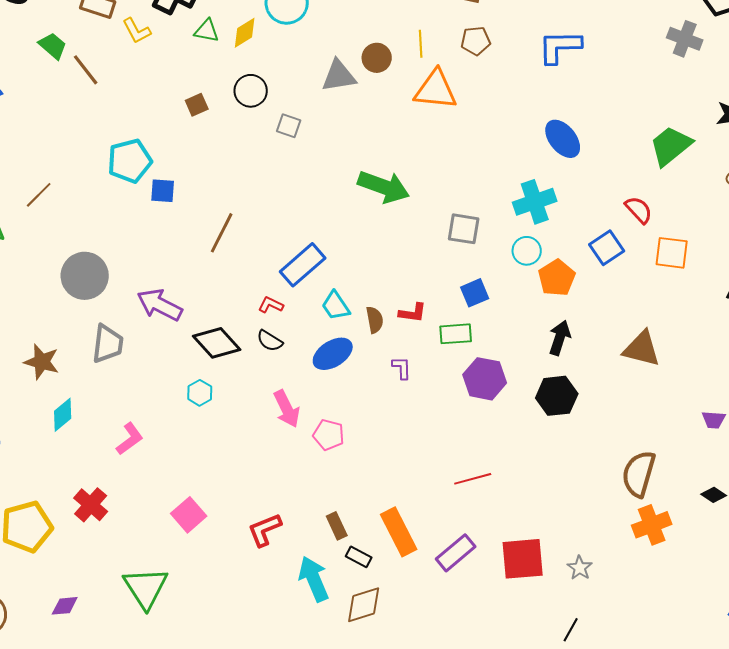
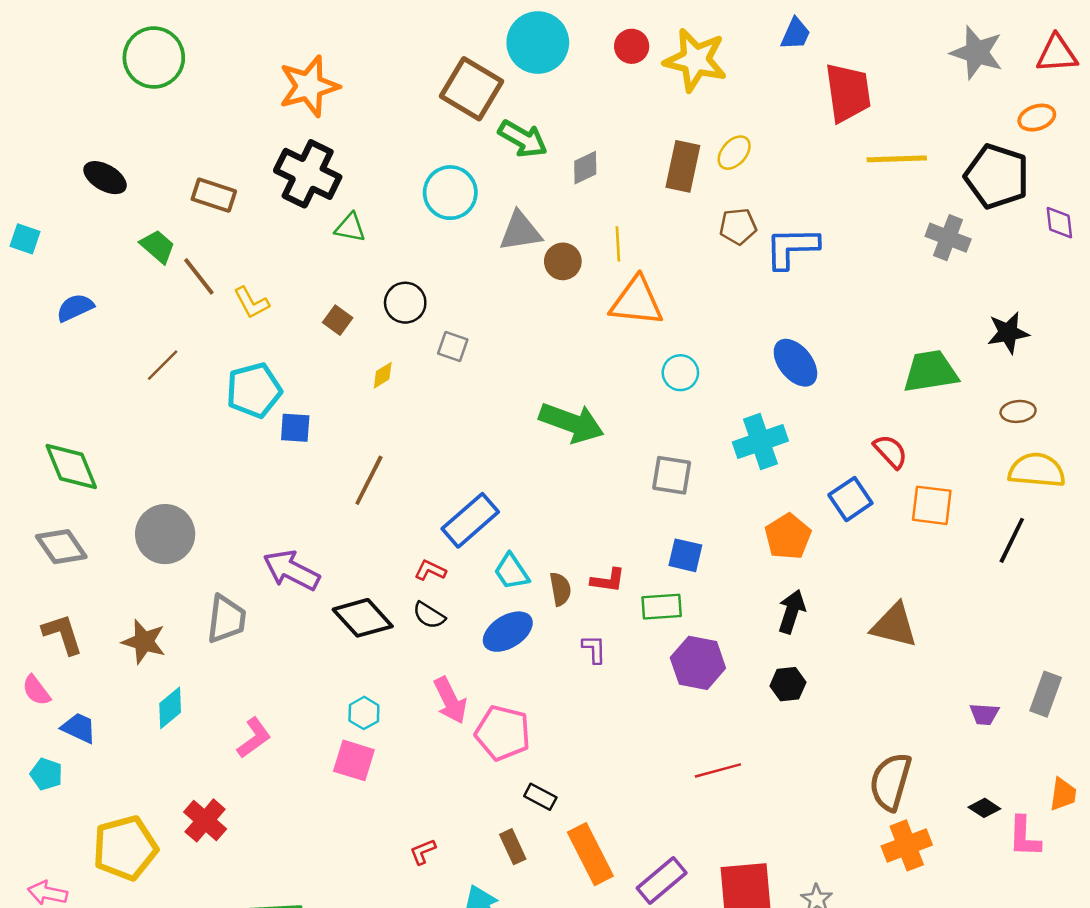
yellow L-shape: (137, 31) -> (251, 303), moved
yellow diamond: (245, 33) -> (383, 375), moved, size x0.7
brown pentagon: (476, 41) -> (738, 226), moved
gray triangle: (339, 76) -> (520, 231), moved
brown square: (197, 105) -> (338, 320), turned -30
green trapezoid: (671, 146) -> (931, 371), turned 30
brown line: (39, 195) -> (163, 365), moved
cyan circle: (527, 251) -> (680, 373), moved
gray circle: (85, 276) -> (165, 534), moved
blue square: (475, 293) -> (685, 555), turned 36
cyan hexagon: (200, 393) -> (364, 713), moved
black hexagon: (557, 396) -> (788, 684), size x0.7
pink pentagon: (329, 435) -> (503, 733), size x1.4
red line: (473, 479) -> (718, 770), moved
pink square: (189, 515) -> (354, 760), moved, turned -32
red L-shape: (265, 530) -> (423, 852), size x0.6
black rectangle: (359, 557) -> (540, 797), moved

